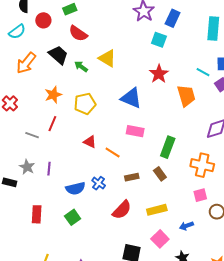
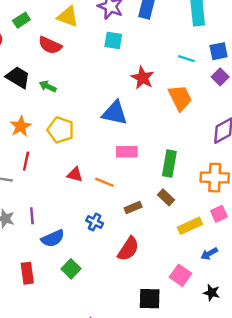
red semicircle: (78, 33) -> (50, 45), moved
cyan square: (159, 40) -> (113, 40), moved
yellow triangle: (107, 58) -> (68, 17), moved
cyan line: (203, 72) -> (186, 59), moved
yellow pentagon: (85, 104) -> (61, 130), turned -30
blue semicircle: (75, 188) -> (53, 238), moved
yellow rectangle: (157, 210) -> (190, 226), moved

